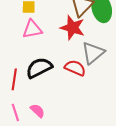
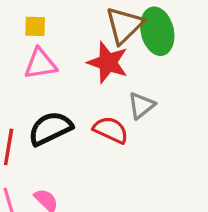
gray triangle: (93, 53) -> (141, 106), size x0.7

